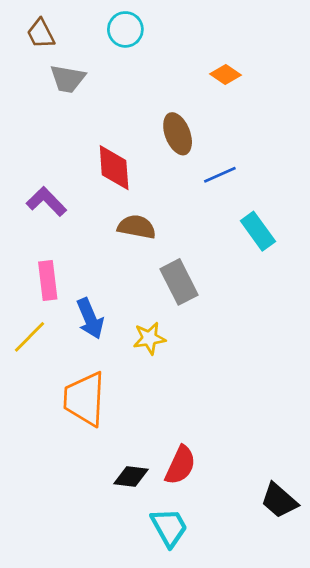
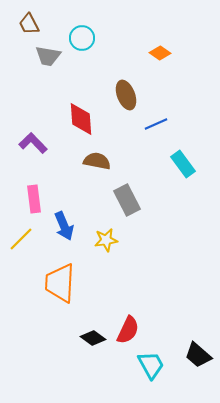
cyan circle: (125, 29) -> (82, 38), moved
black diamond: (131, 477) -> (93, 338), turned 30
cyan trapezoid: (169, 527) -> (151, 365), moved

